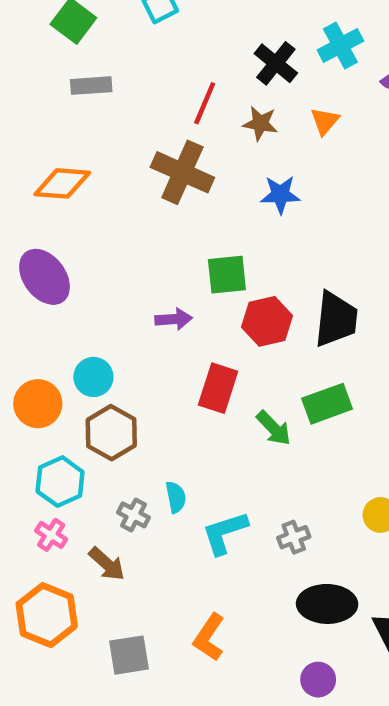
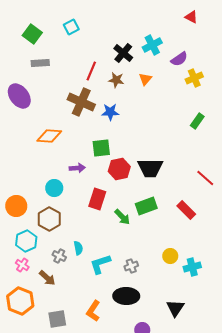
orange diamond: (62, 183) -> (49, 136), moved
blue star: (280, 195) -> (110, 112), moved
purple ellipse: (44, 277) -> (19, 96), moved
black trapezoid: (336, 319) -> (150, 168), turned 84
cyan circle: (93, 377) -> (54, 188), moved
black ellipse: (327, 604) -> (126, 296), moved

